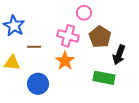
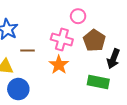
blue circle: (38, 84) -> (18, 89), moved

